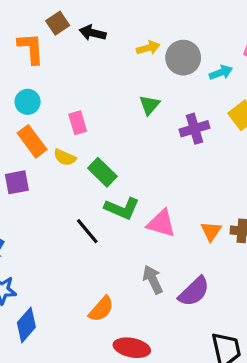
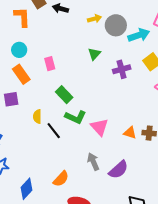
cyan arrow: (221, 73) -> (139, 35), size x1.5
yellow semicircle: (65, 157) -> (37, 117), moved, turned 64
pink triangle: (161, 223) -> (99, 127), turned 30
orange triangle: (211, 231) -> (130, 133), turned -48
blue diamond: (26, 325) -> (27, 189), moved

